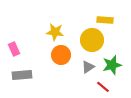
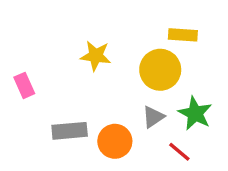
orange circle: (61, 55) -> (115, 141), moved
green star: (112, 65) -> (195, 113), turned -30
gray rectangle: (22, 75) -> (70, 131), moved

